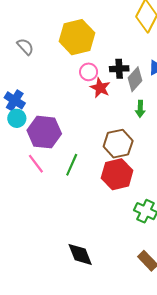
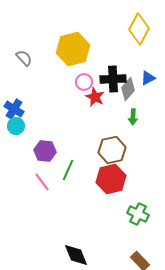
black cross: (119, 69) -> (113, 79), size x1.4
purple hexagon: (44, 132) -> (45, 151), moved, size x0.7
pink line: (36, 164) -> (42, 182), moved

